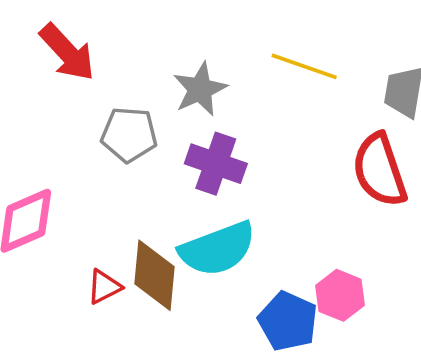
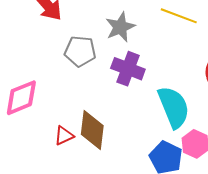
cyan semicircle: (218, 249) -> (174, 107), moved, turned -93

